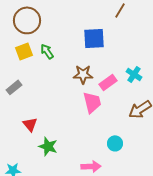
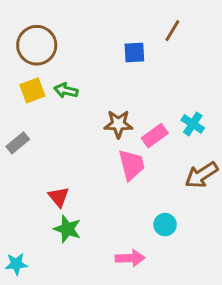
blue square: (94, 38) -> (134, 52), moved, size x0.7
green arrow: (47, 51) -> (66, 90), turned -42
red triangle: (30, 124) -> (59, 197), moved

